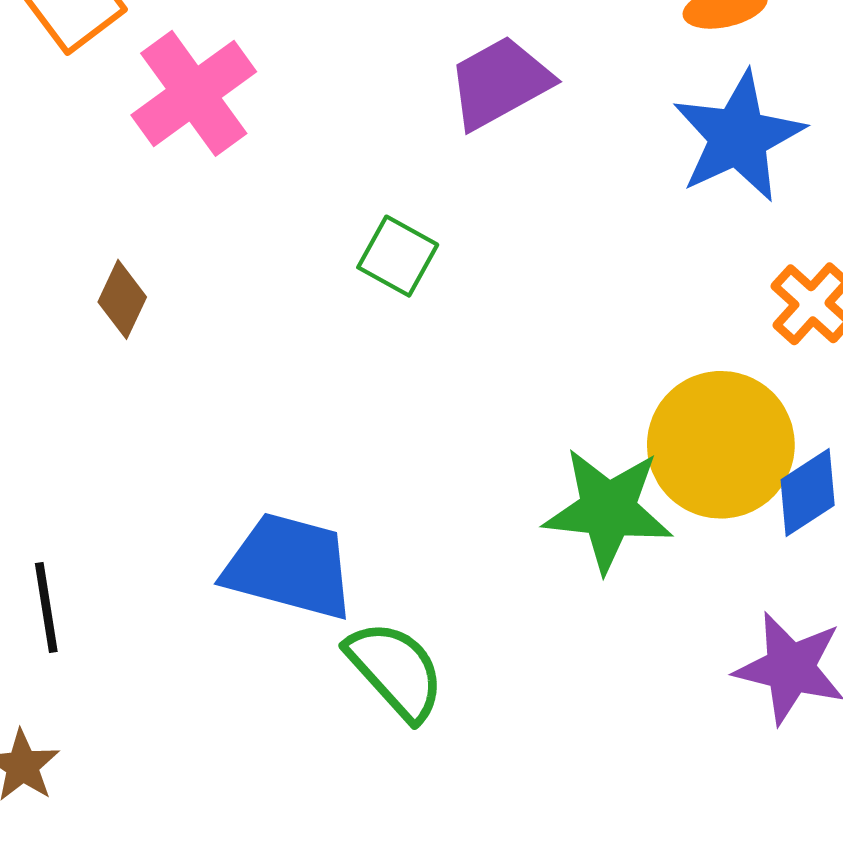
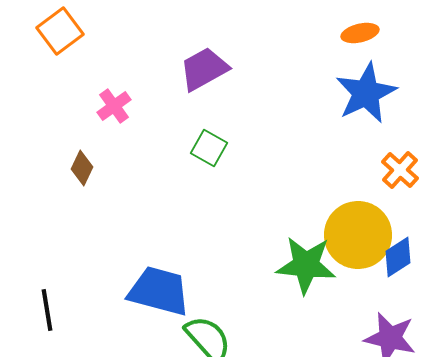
purple trapezoid: (500, 83) -> (204, 69), moved
pink cross: (194, 93) -> (114, 106), moved, size x0.6

